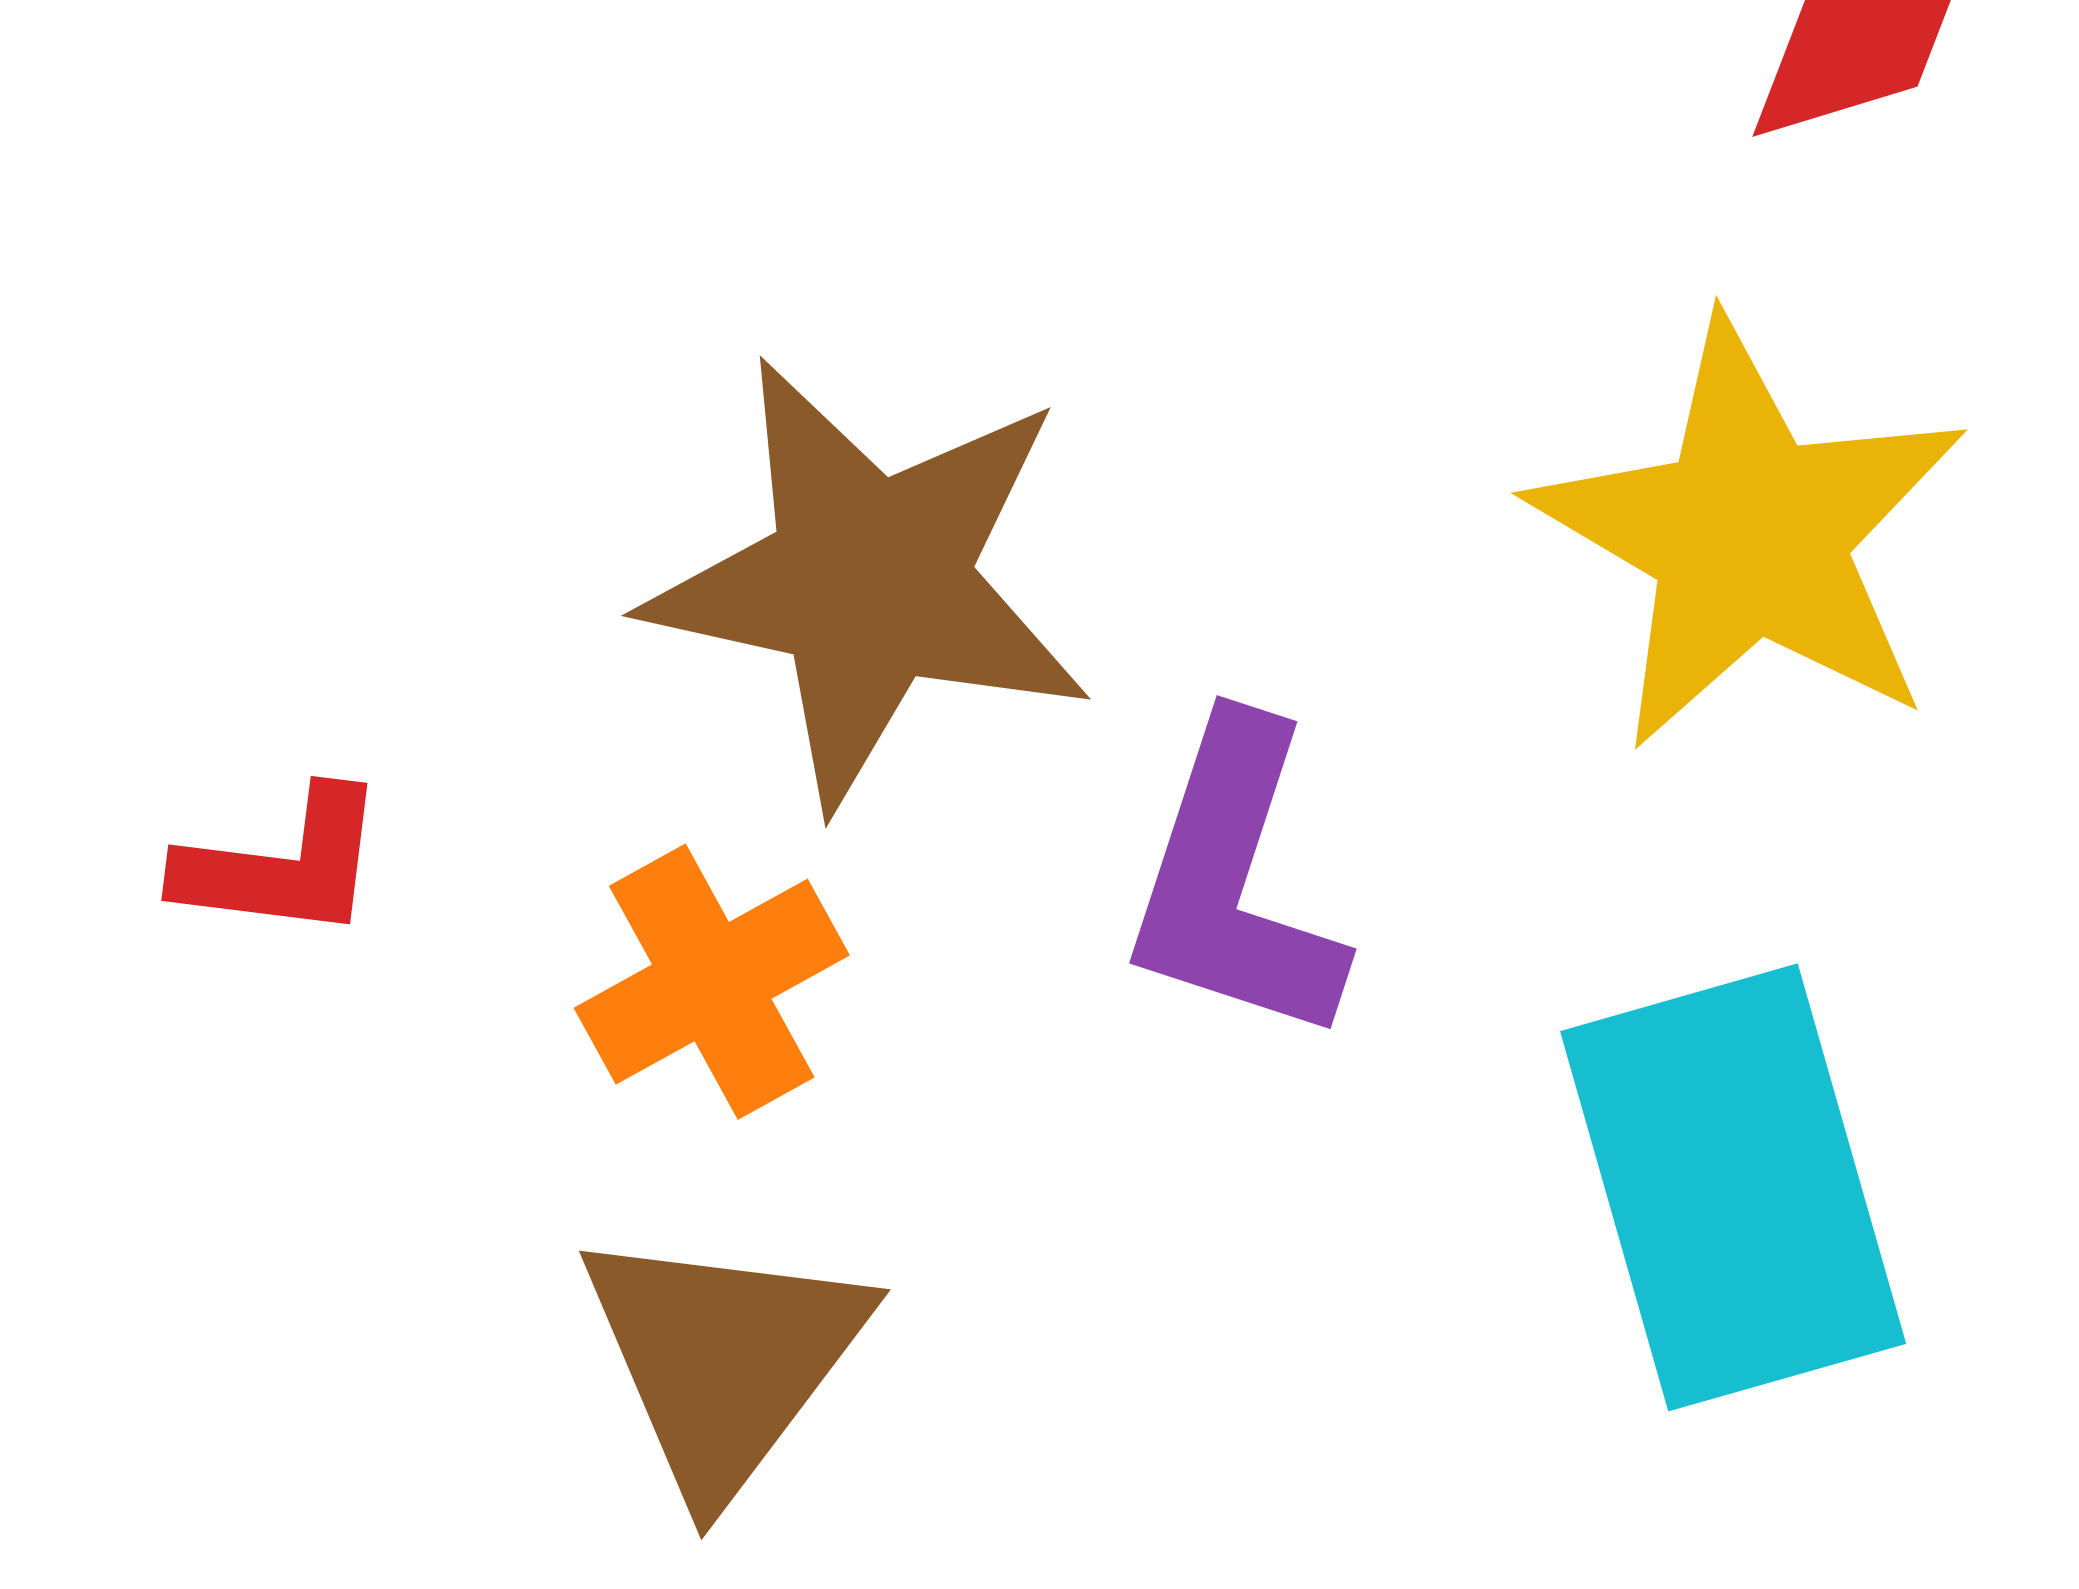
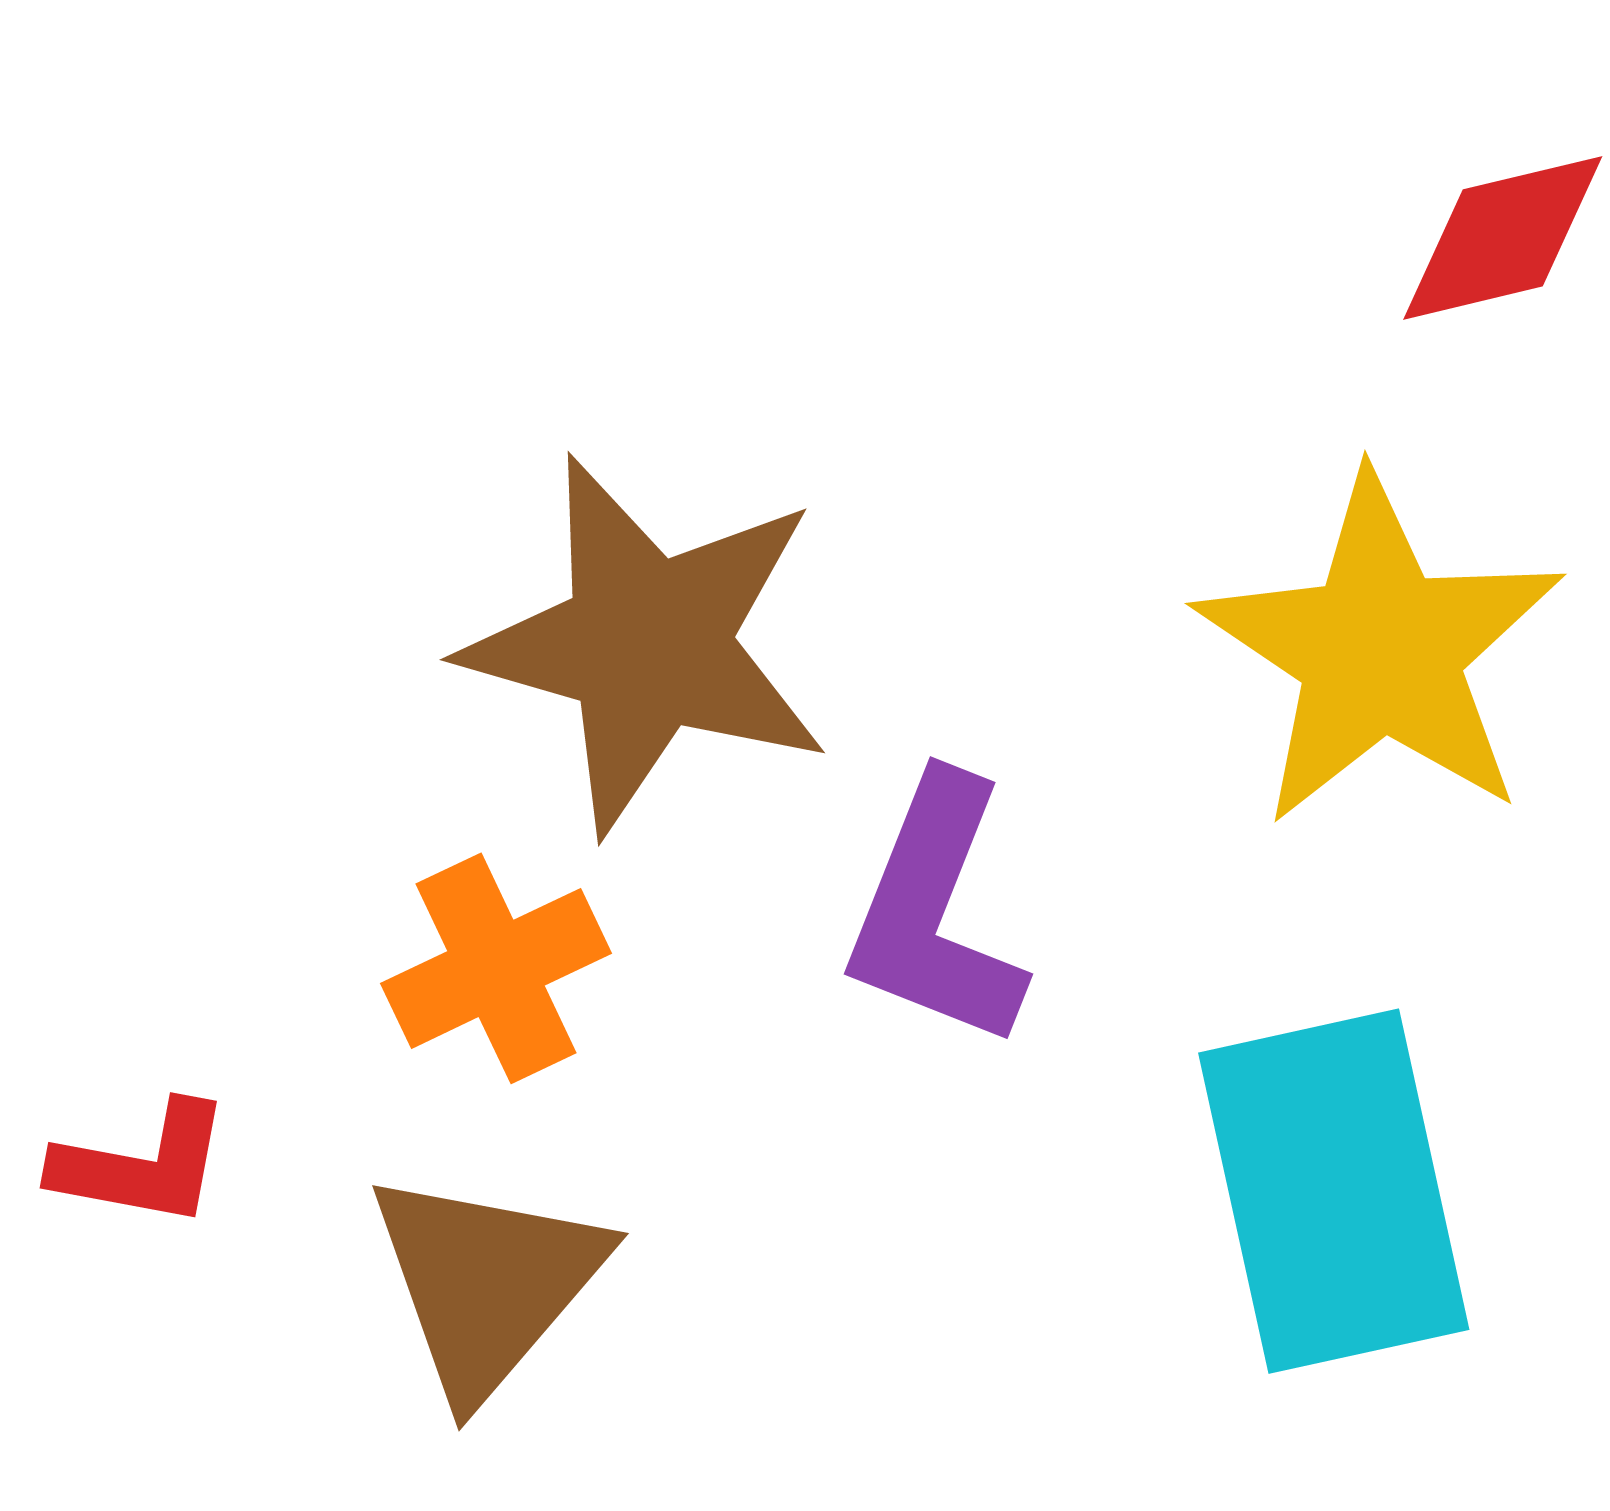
red L-shape: (282, 865) -> (142, 1165), moved

